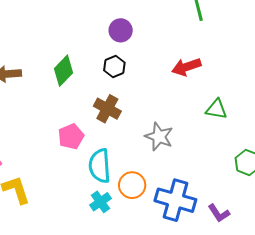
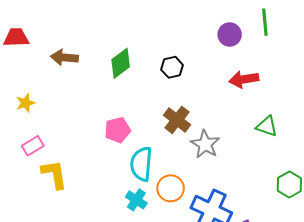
purple circle: (121, 30) -> (230, 35), moved
brown cross: (107, 109) -> (177, 120), moved
cyan cross: (100, 202) -> (136, 200), turned -30

